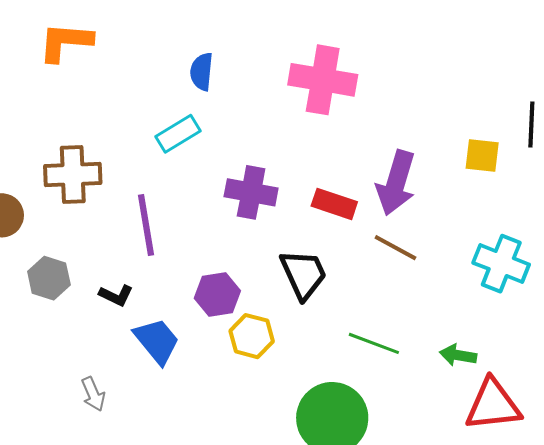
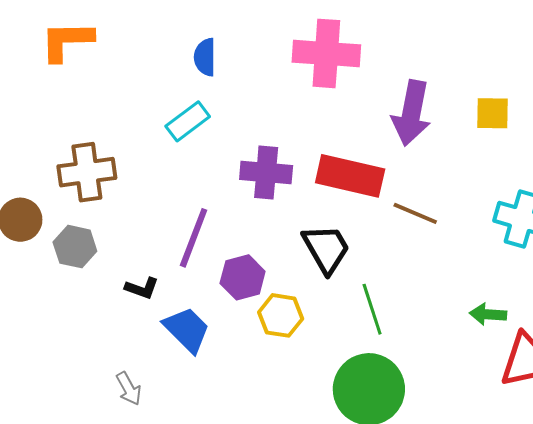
purple arrow: (396, 183) -> (411, 113), moved
red rectangle: (334, 204) -> (350, 176), size x1.5
purple line: (146, 225) -> (194, 238), moved, turned 36
gray hexagon: (49, 278) -> (75, 247), moved
green line: (374, 343) -> (372, 309), moved, turned 57

